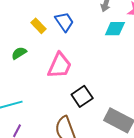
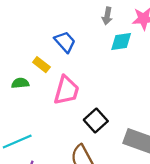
yellow rectangle: (38, 26) -> (41, 65), moved
green semicircle: (19, 53) -> (20, 83), turned 35

